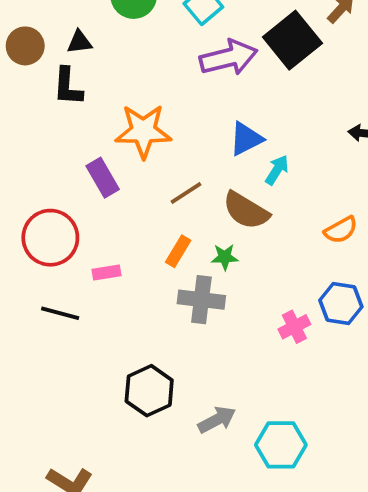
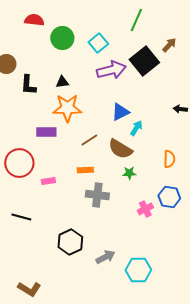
black triangle: (79, 42) -> (62, 82), moved
purple rectangle: (103, 178) -> (46, 132), turned -60
orange semicircle: (341, 230) -> (169, 159), turned -60
orange rectangle: (178, 251) -> (85, 170), turned 56
green star: (225, 257) -> (129, 173), moved
black line: (60, 313) -> (21, 217), moved

